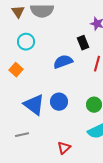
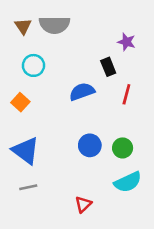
blue circle: (59, 102) -> (90, 145), moved
blue triangle: (34, 105) -> (26, 151), moved

